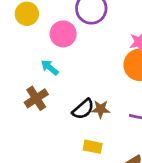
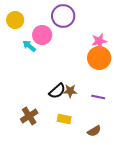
cyan arrow: (50, 67) -> (29, 46), moved
brown cross: (36, 98) -> (29, 116), moved

